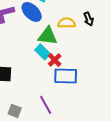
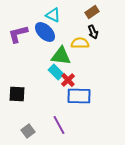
black arrow: (89, 19) -> (93, 32), moved
gray square: (15, 111) -> (28, 131), turned 32

